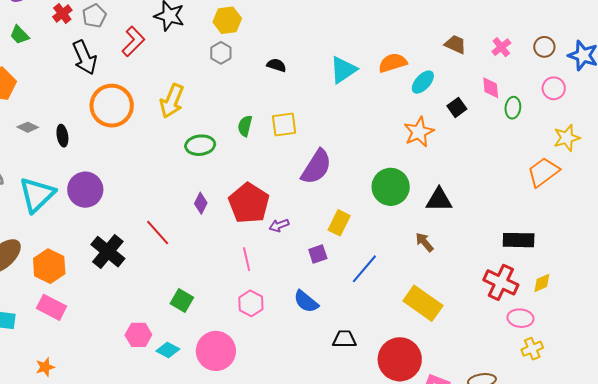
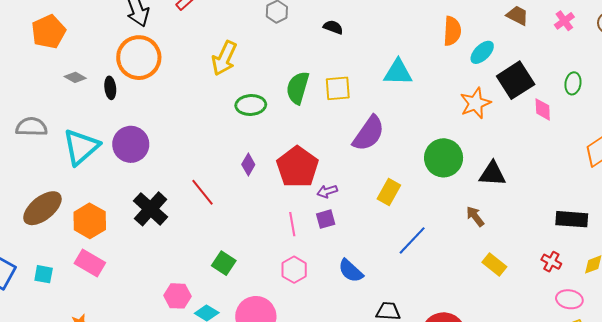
orange semicircle: (393, 63) -> (452, 31), turned 108
cyan triangle: (343, 70) -> (398, 72), moved, turned 32
pink diamond: (491, 88) -> (543, 109), moved
orange circle: (112, 106) -> (139, 58), moved
black square: (457, 107) -> (516, 80), size x1.8
green semicircle: (245, 126) -> (298, 88), size x1.5
purple square: (318, 254) -> (326, 219), moved
red cross: (501, 282) -> (551, 262), size x0.6
yellow rectangle: (423, 303) -> (494, 265), moved, size x0.6

